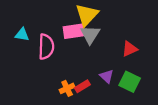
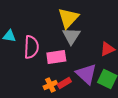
pink rectangle: (74, 31) -> (56, 57), moved
purple triangle: (107, 76) -> (86, 74), size x1.6

